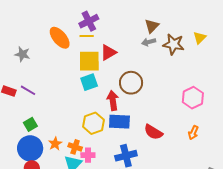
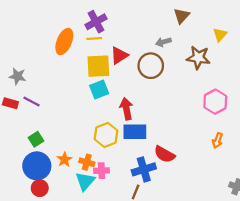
brown triangle: (152, 26) -> (182, 16), moved
orange ellipse: (60, 38) -> (64, 42), turned 65
brown star: (174, 44) -> (198, 58), moved
gray star: (22, 54) -> (17, 76), moved
brown circle: (131, 83) -> (151, 66), moved
red semicircle: (153, 132) -> (164, 154), moved

